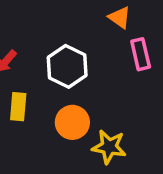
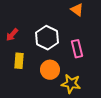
pink rectangle: (141, 54) -> (77, 49), moved

